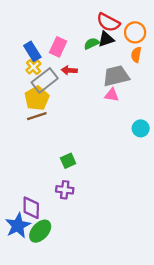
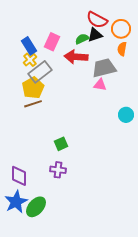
red arrow: (69, 70) -> (76, 57), moved, size x1.6
purple diamond: (31, 208) -> (19, 176), moved

